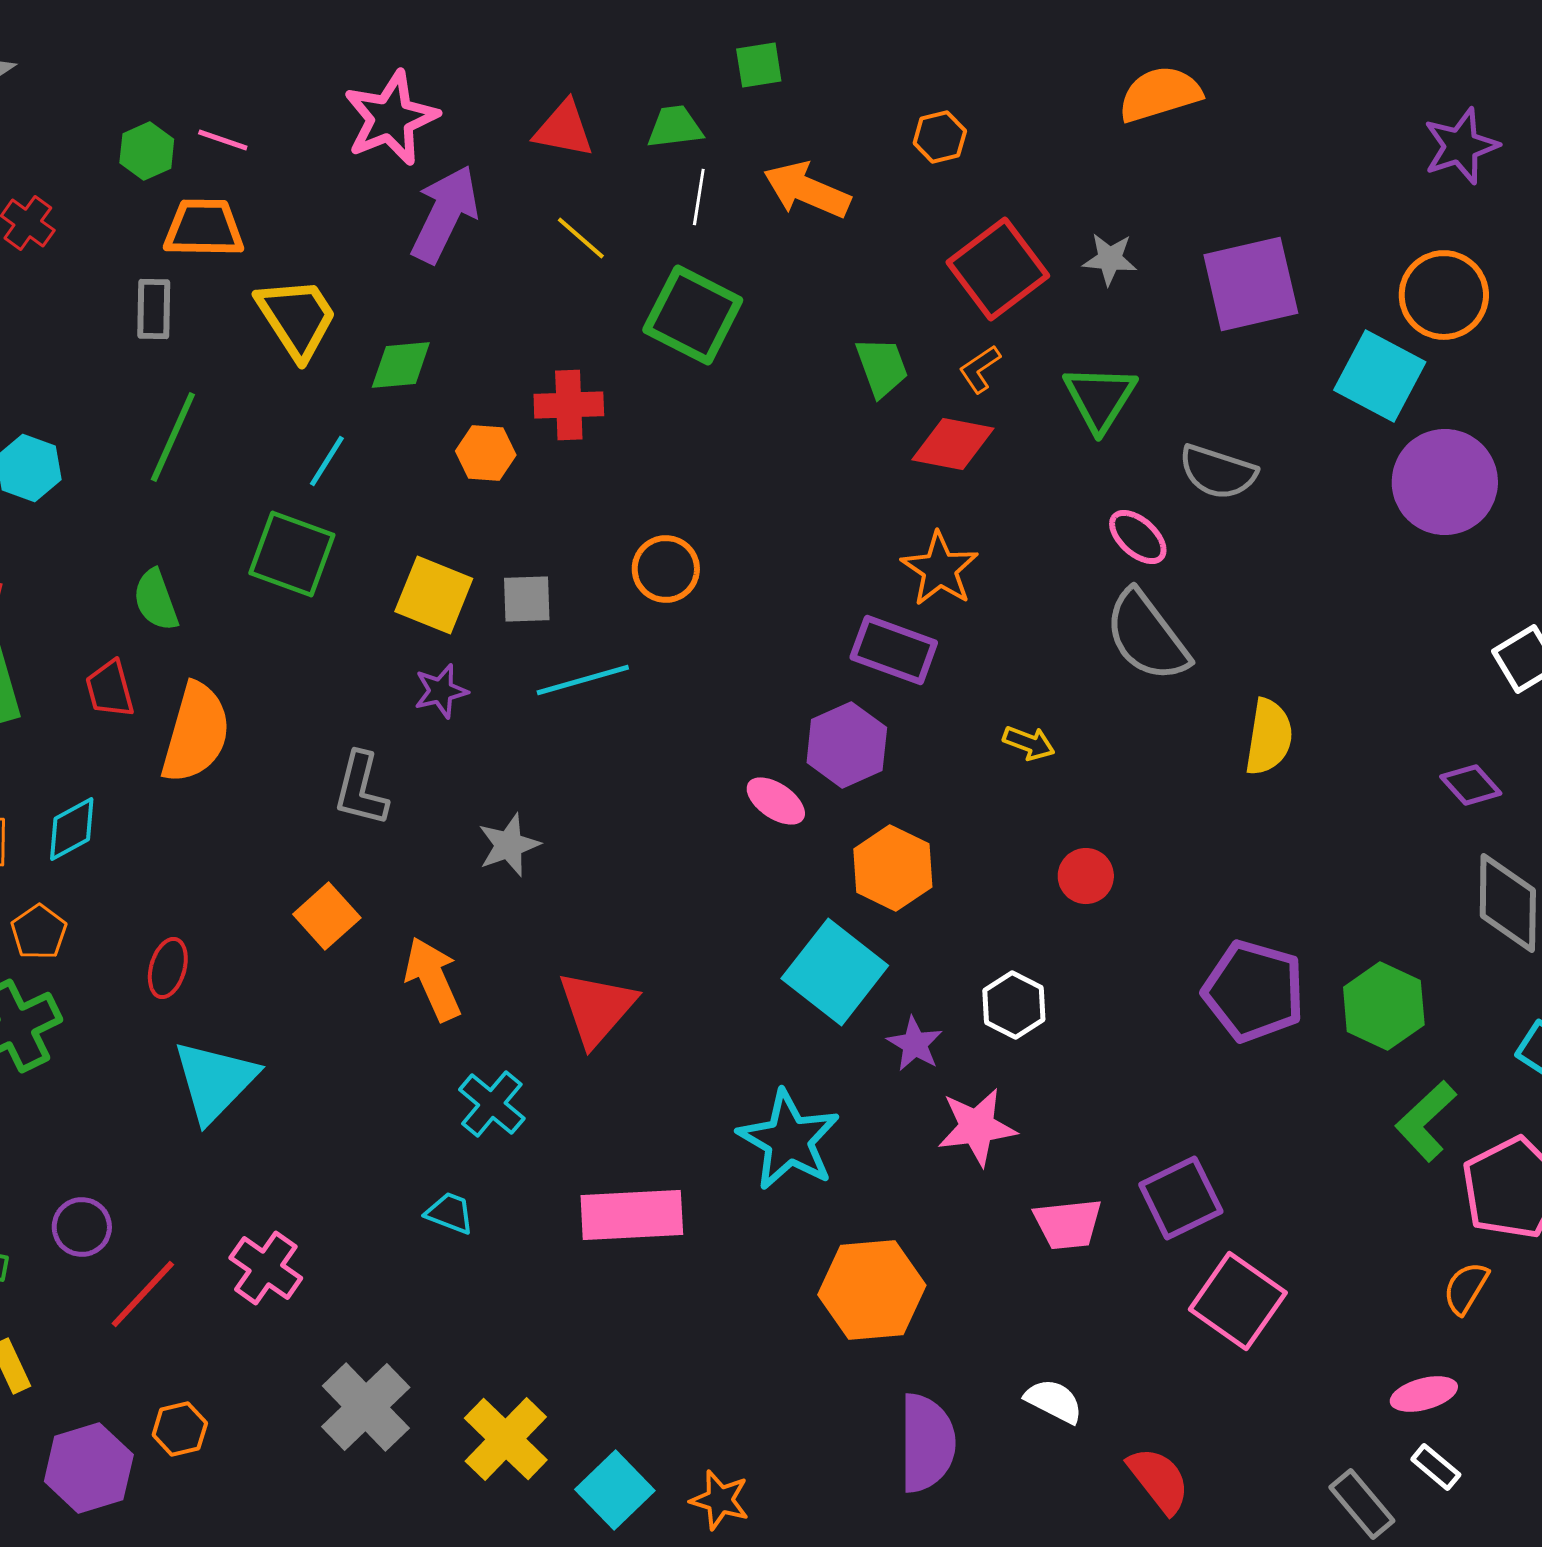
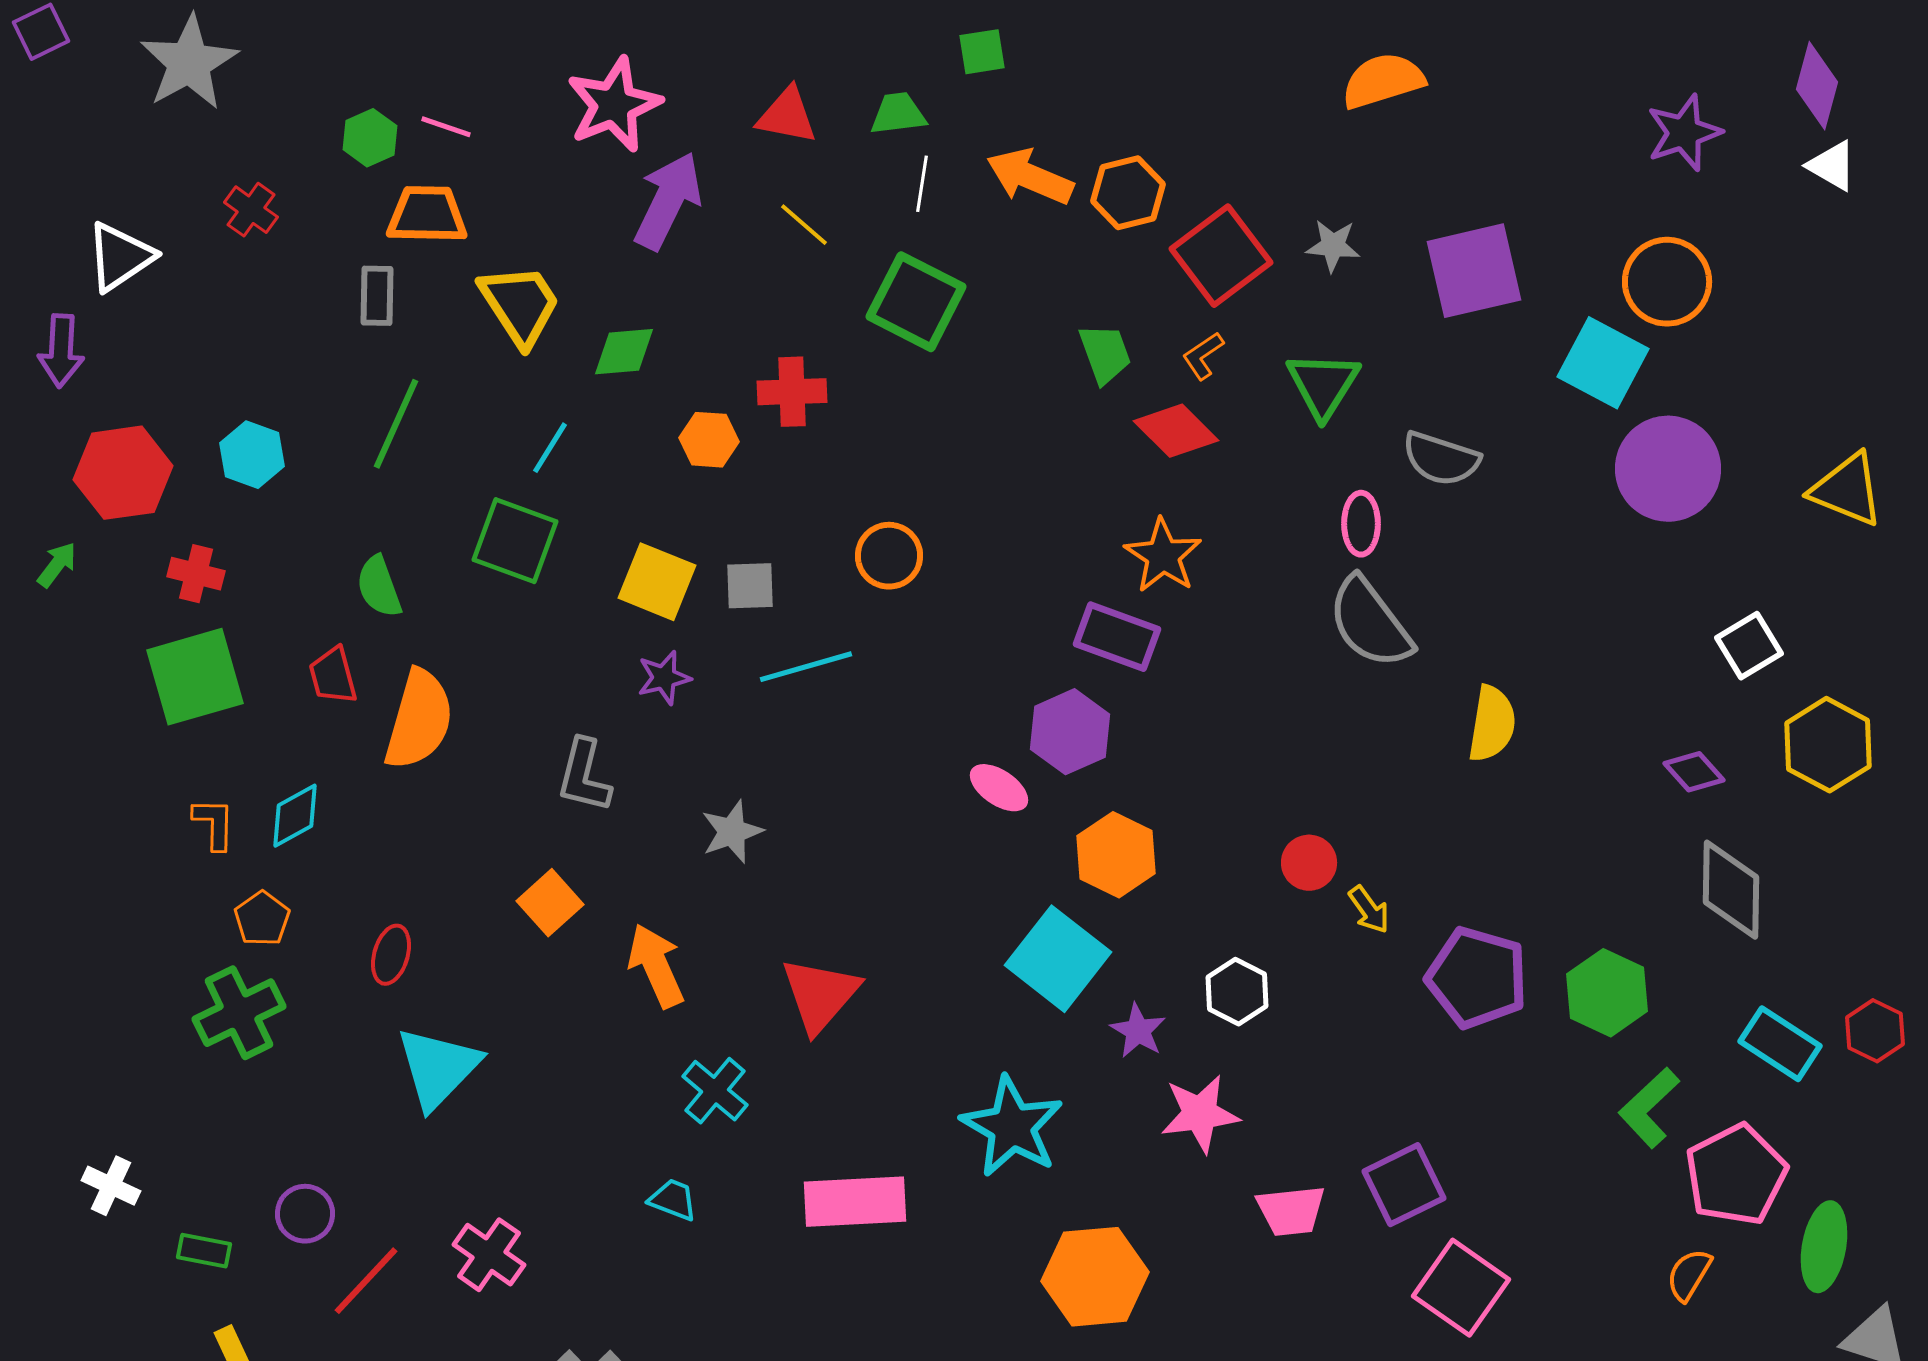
orange hexagon: (940, 137) -> (1128, 193), moved, size x1.4
red diamond: (953, 444) -> (1176, 431), turned 34
pink ellipse: (1138, 537) -> (1361, 524), turned 48
yellow arrow: (1029, 743) -> (1369, 910), moved, turned 33

